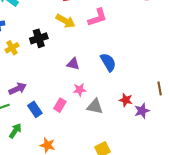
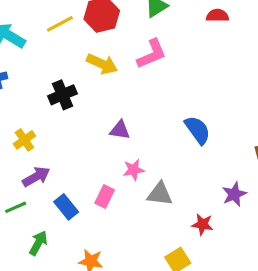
yellow cross: (12, 48) -> (24, 140), moved
blue semicircle: (108, 62) -> (197, 130), moved
red star: (126, 100) -> (203, 224), moved

